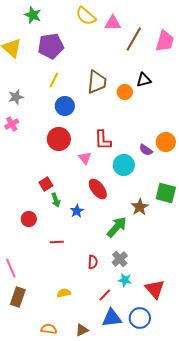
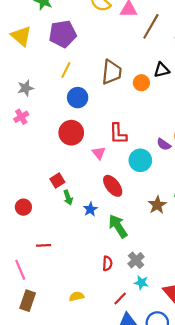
red circle: (29, 219) -> (23, 207), moved
green arrow: (117, 227) -> (118, 226), moved, turned -75
red line: (57, 242) -> (44, 245), moved

